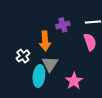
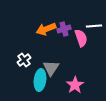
orange arrow: (45, 41) -> (46, 29), moved, turned 72
pink semicircle: (90, 42) -> (81, 38), moved

